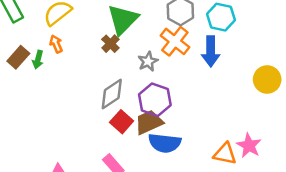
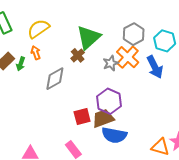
blue arrow: (211, 51) -> (155, 67), turned -30
gray star: (148, 61) -> (111, 63), moved
gray diamond: (112, 94) -> (55, 79), moved
red square: (122, 122) -> (82, 116), turned 30

